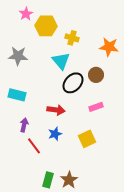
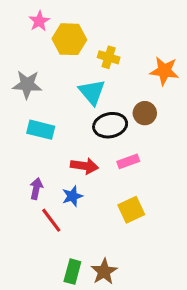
black ellipse: (73, 83) -> (110, 125), turned 35
cyan rectangle: (17, 95) -> (41, 130), moved
pink rectangle: (96, 107) -> (128, 161), moved
blue star: (55, 134) -> (72, 196), moved

